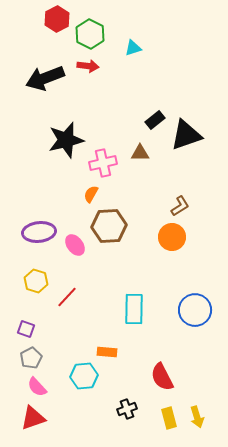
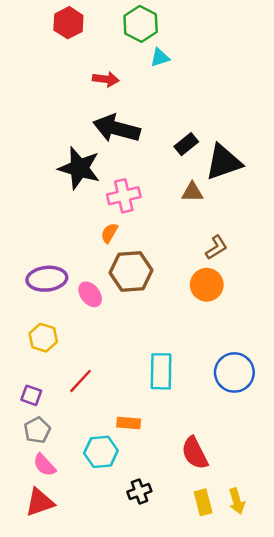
green hexagon: (90, 34) -> (141, 24), moved
black arrow: (45, 78) -> (117, 128), moved, turned 36
black star: (66, 140) -> (79, 168), turned 30
brown triangle: (140, 153) -> (192, 192), moved
red line: (67, 297) -> (81, 381), moved
black cross: (127, 409) -> (139, 491), moved

